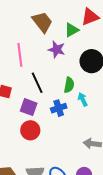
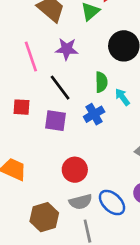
purple star: (57, 50) -> (67, 49), moved
red circle: (30, 130) -> (75, 170), moved

